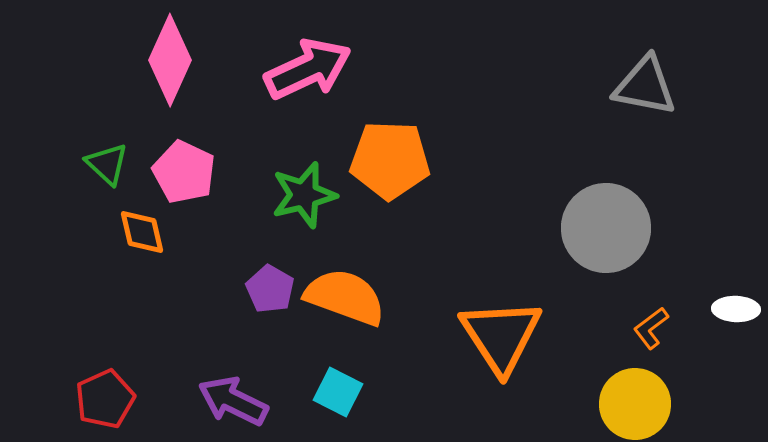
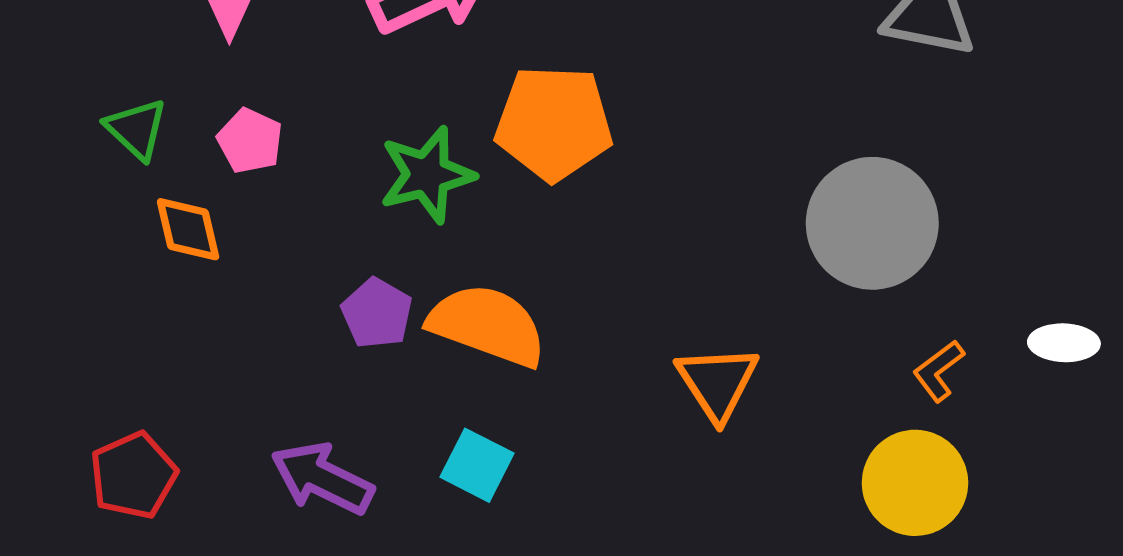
pink pentagon: (184, 172) -> (250, 141), size x0.7
orange triangle: (501, 336) -> (717, 383), size x0.7

